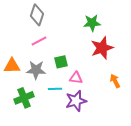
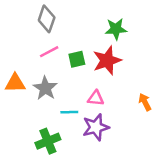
red star: (102, 48) -> (107, 60), moved
green square: (61, 62) -> (77, 59), moved
gray star: (36, 70) -> (45, 88), turned 30
green cross: (24, 98) -> (48, 141), moved

